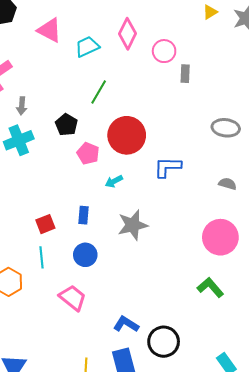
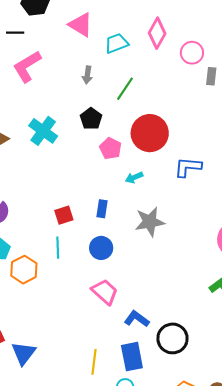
gray arrow: (22, 106) -> (87, 75), moved
cyan cross: (19, 140) -> (43, 131), turned -36
pink trapezoid: (73, 298) -> (105, 292), moved

